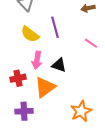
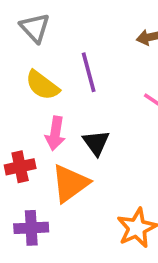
black triangle: (59, 65) -> (96, 143), turned 35

